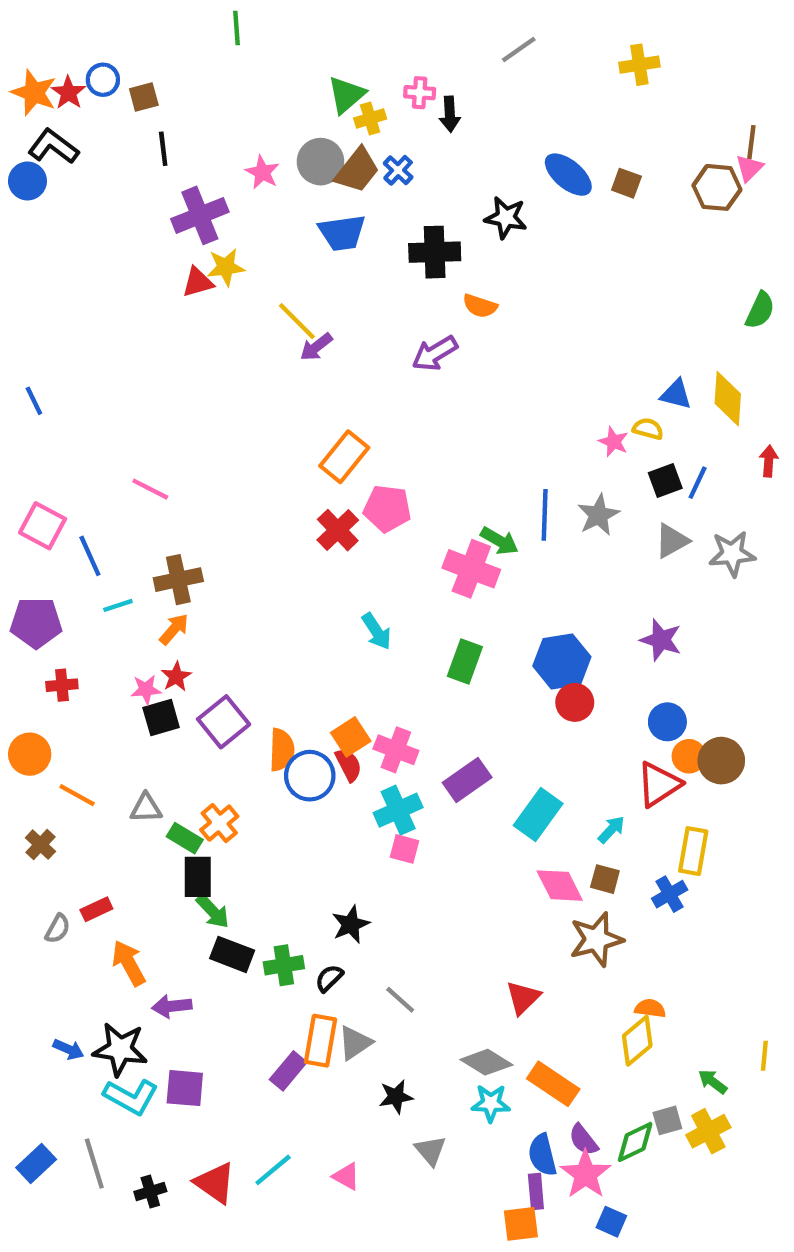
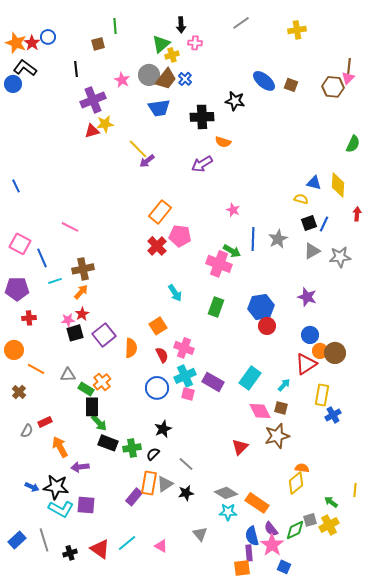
green line: (236, 28) -> (115, 26), moved
brown square: (144, 97) -> (98, 44), moved
black arrow: (450, 114) -> (181, 25), moved
pink star: (614, 442) -> (233, 210), moved
orange square: (351, 737) -> (158, 326), moved
blue circle: (310, 776) -> (157, 388), moved
purple rectangle: (467, 780) -> (213, 382), moved, turned 65
blue cross: (670, 894) -> (333, 415), moved
red triangle: (523, 998) -> (240, 447), moved
black star: (396, 1097) -> (186, 493), moved

